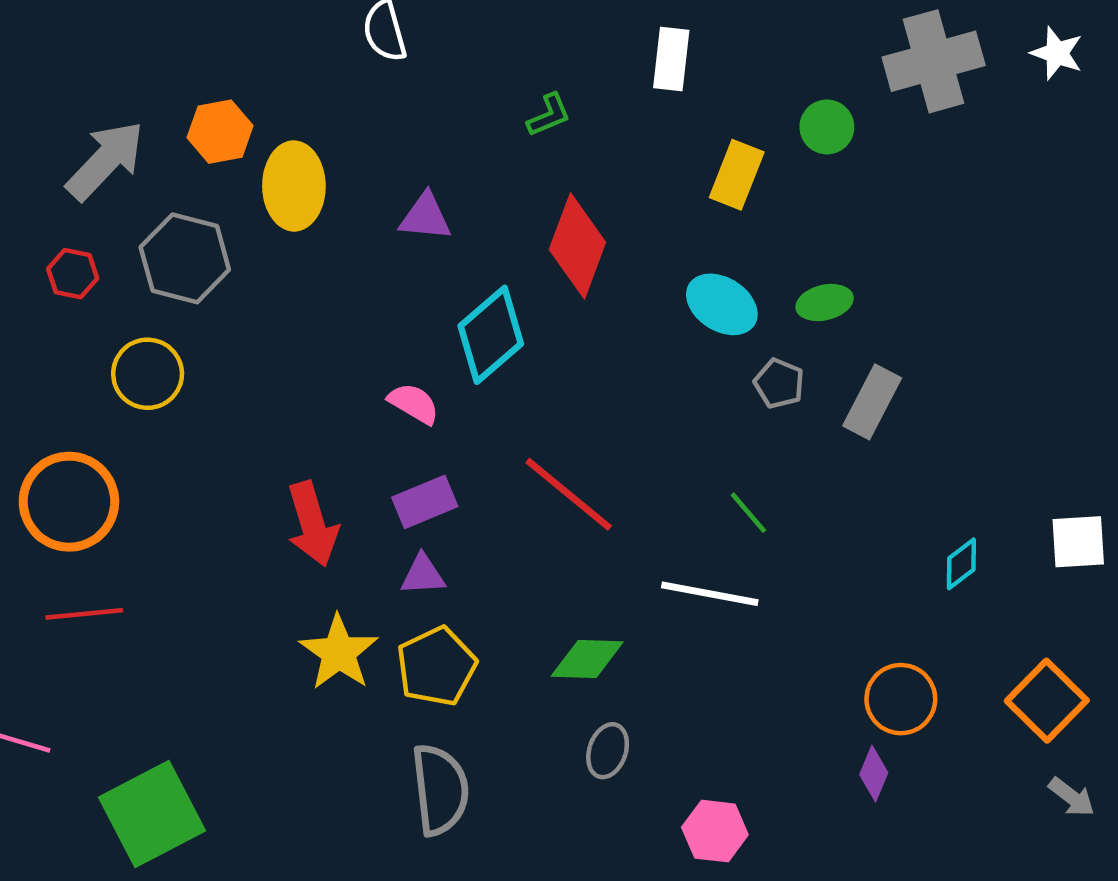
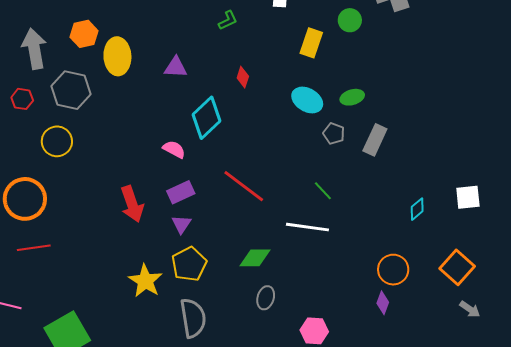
gray arrow: (105, 161) -> (34, 49), turned -51
red diamond: (577, 246) -> (243, 77), size x0.5
purple triangle: (423, 575) -> (181, 224), turned -50
yellow star: (339, 652) -> (145, 281), moved

